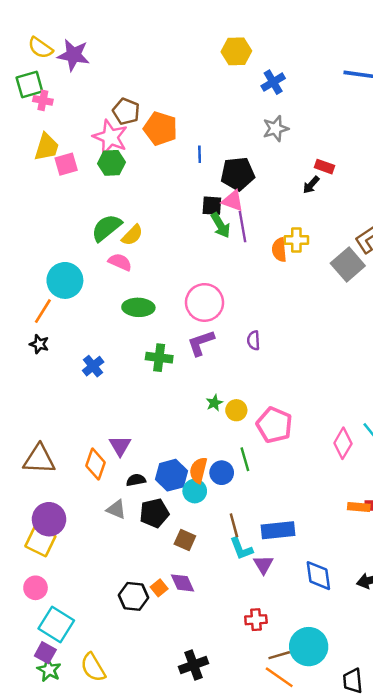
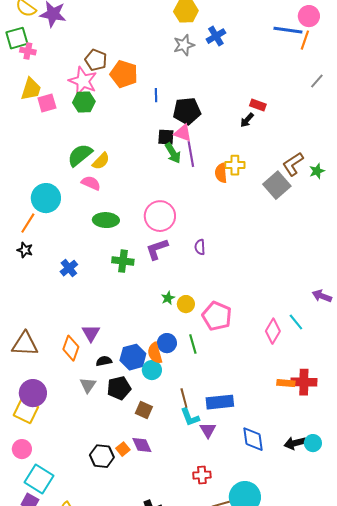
gray star: (276, 129) -> (184, 45), moved
orange semicircle: (198, 470) -> (155, 353), turned -30
blue circle: (222, 473) -> (167, 343), moved
gray triangle: (116, 509) -> (88, 385), turned 42

